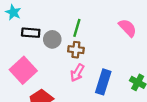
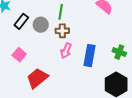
black rectangle: (31, 33) -> (21, 21), turned -49
pink square: (23, 70) -> (19, 55), size x0.6

